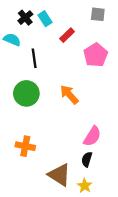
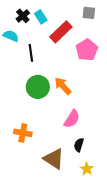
red rectangle: (67, 35) -> (61, 32), size x1.6
green circle: (26, 93) -> (38, 87), moved
pink semicircle: (92, 136) -> (72, 119), moved
yellow star: (85, 186) -> (87, 169), moved

